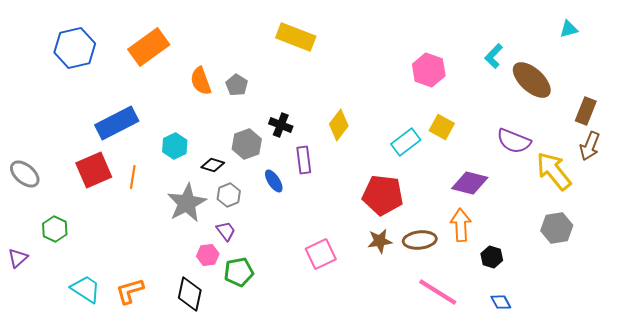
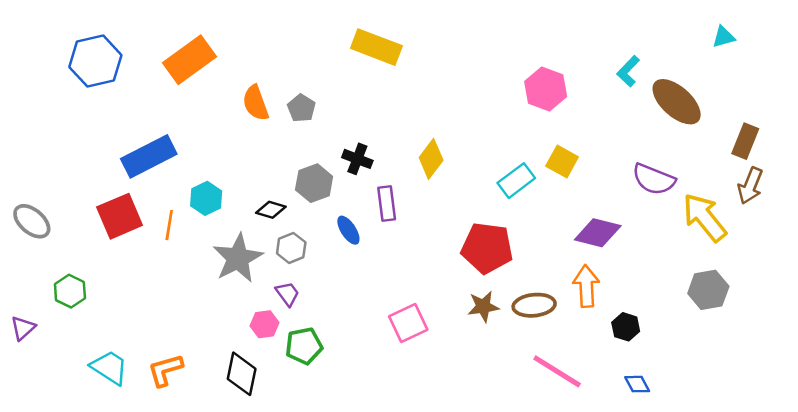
cyan hexagon: (175, 146) -> (206, 198), moved

